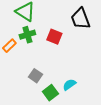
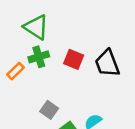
black trapezoid: (80, 19) -> (107, 63), moved

